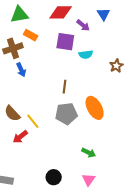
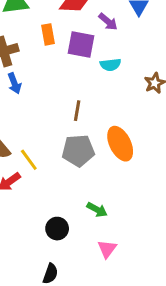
orange rectangle: (31, 35) -> (48, 34), moved, turned 48
green arrow: (89, 153) -> (97, 210), moved
black circle: (54, 177) -> (57, 229), moved

